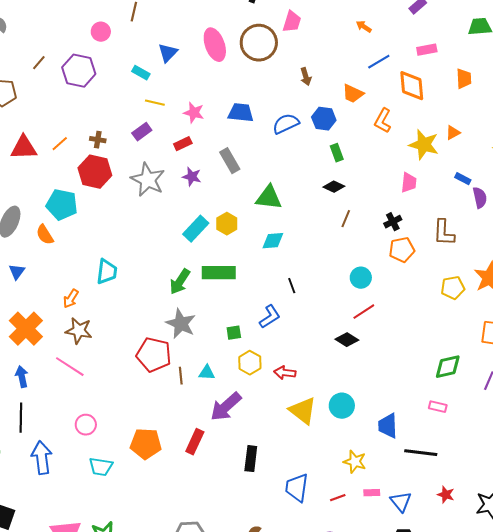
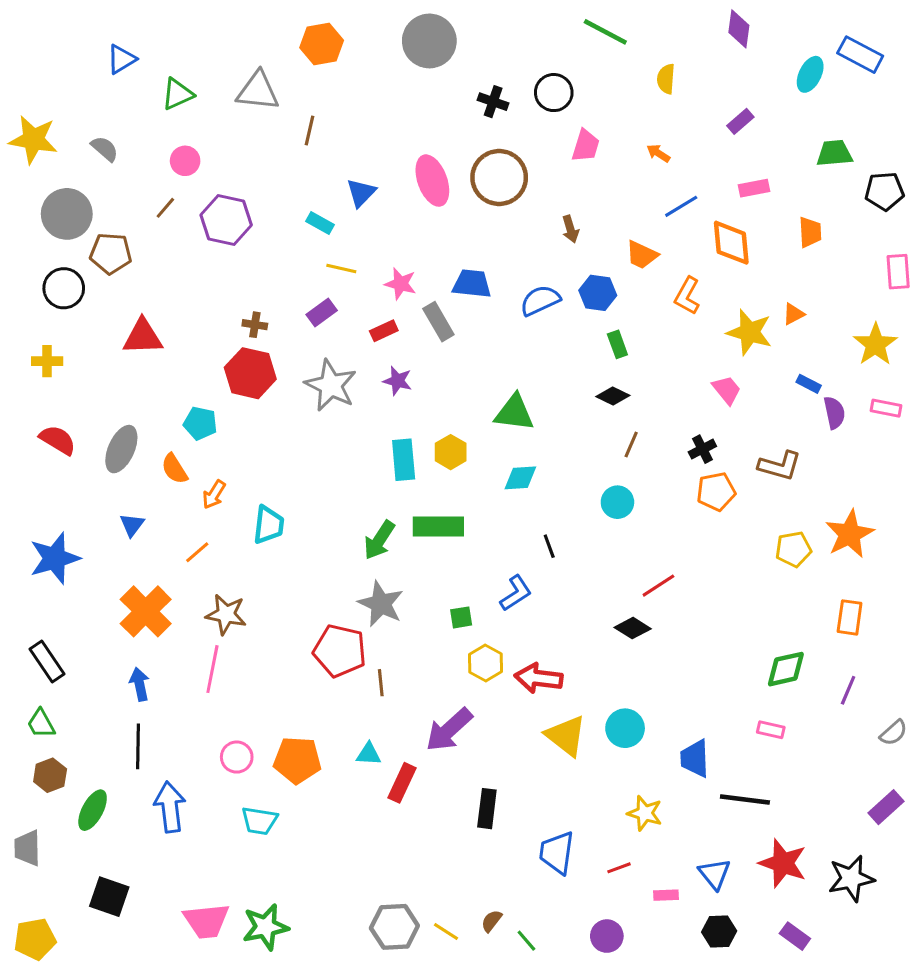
pink trapezoid: (292, 22) -> (586, 146), moved
pink circle: (101, 32) -> (185, 161), moved
orange line: (60, 144) -> (197, 552), moved
gray rectangle: (230, 161) -> (438, 322), moved
pink trapezoid: (409, 183) -> (727, 390), turned -45
cyan pentagon: (62, 205) -> (200, 423), size x0.7
cyan rectangle: (196, 229) -> (404, 460), turned -48
brown L-shape: (444, 233) -> (780, 466), turned -76
cyan circle: (361, 278) -> (617, 502), moved
orange arrow: (71, 299) -> (214, 495), moved
pink line: (70, 367) -> (212, 669), turned 68
cyan triangle: (207, 373) -> (369, 754), moved
red arrow: (285, 373) -> (539, 678), size x1.4
orange pentagon: (146, 444) -> (297, 760), moved
pink rectangle: (372, 493) -> (666, 895), moved
red star: (446, 495) -> (783, 863), size x1.8

